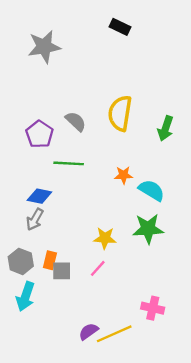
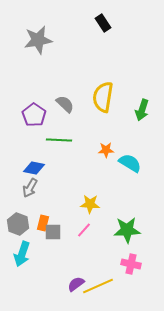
black rectangle: (120, 27) -> (103, 23), turned 30
green star: (148, 229) -> (127, 230), moved

